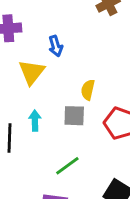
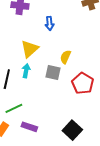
yellow triangle: (32, 72) -> (30, 49), moved
green line: (67, 166) -> (14, 108), moved

